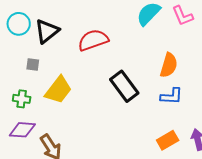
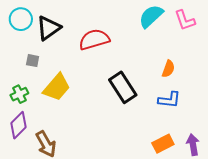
orange semicircle: (169, 65) -> (168, 69), size x0.7
green cross: (22, 99) -> (19, 94), turned -36
purple diamond: (22, 130) -> (18, 125), turned -52

